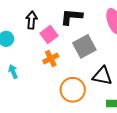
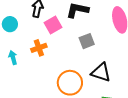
gray square: (84, 46) -> (87, 41), size x0.7
orange cross: (51, 58) -> (39, 48), moved

